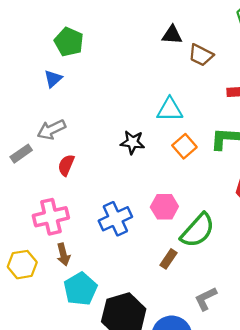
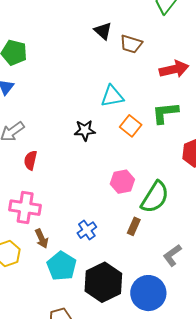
black triangle: (172, 35) -> (103, 31), turned 48
pink cross: (51, 217) -> (25, 208), turned 32
blue cross: (115, 219) -> (87, 230), moved, size x0.7

